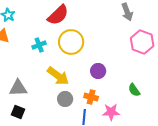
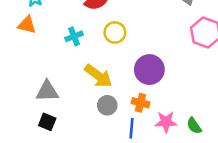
yellow circle: (71, 42) -> (115, 33), size x0.7
purple circle: (98, 71) -> (149, 70), size x1.5
green semicircle: (134, 90) -> (194, 126), moved

